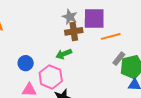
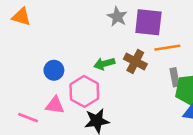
brown cross: (74, 31) -> (135, 61), moved, turned 30
gray rectangle: (119, 59) -> (175, 77), turned -56

